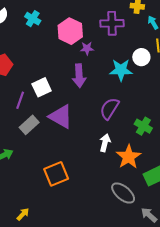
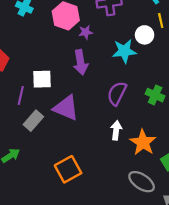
white square: (42, 87) -> (42, 79), turned 30
green cross: (143, 126) -> (155, 95), moved

